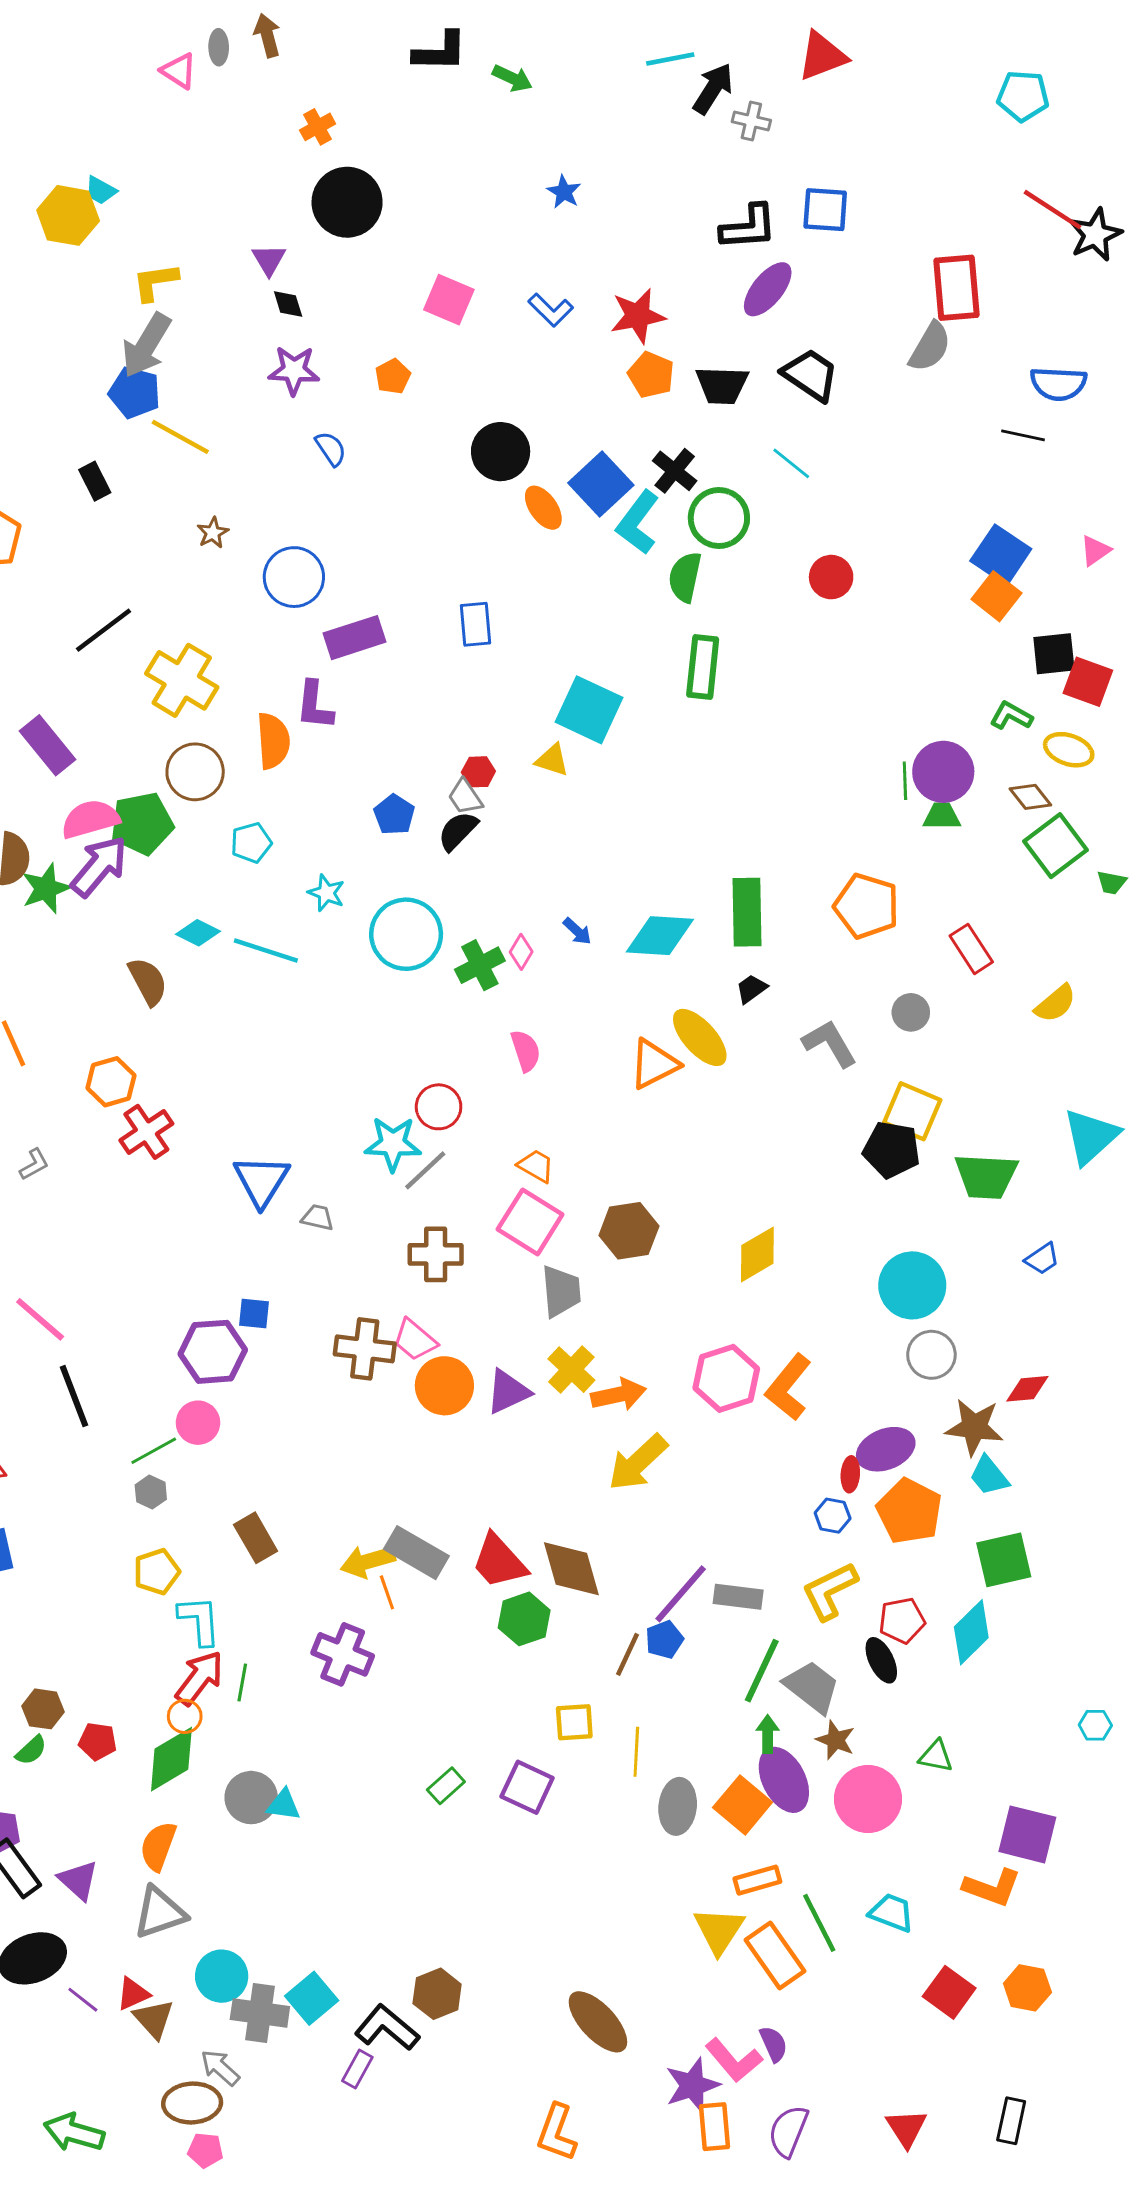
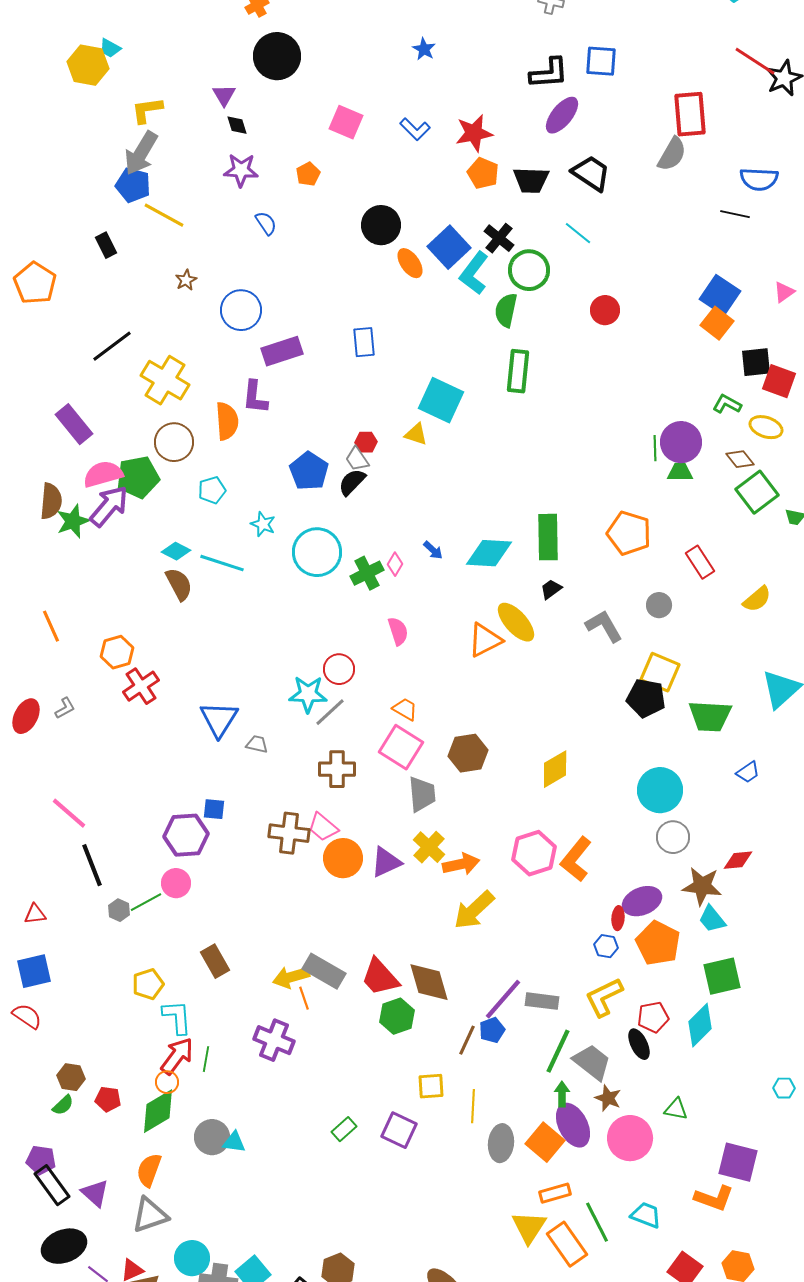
blue pentagon: (394, 815) -> (309, 471), size x1.4
brown semicircle: (148, 981) -> (179, 584), moved
gray hexagon: (151, 1492) -> (119, 910), moved

